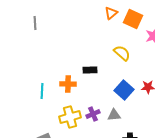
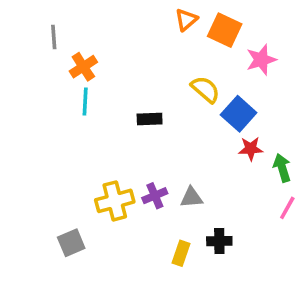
orange cross: (68, 84) -> (83, 67), moved, turned -35
blue square: (124, 90) -> (239, 114), moved
cyan line: (42, 91) -> (85, 102), moved

